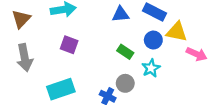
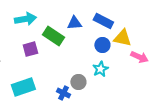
purple square: (69, 45) -> (30, 49), turned -35
green rectangle: (125, 52) -> (53, 36), moved, size x1.5

